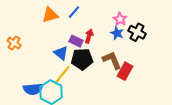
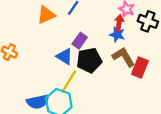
blue star: (117, 33) -> (117, 35), moved
red arrow: (89, 36) -> (119, 23), moved
purple rectangle: (76, 41) -> (80, 41), turned -72

